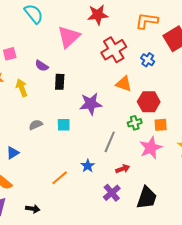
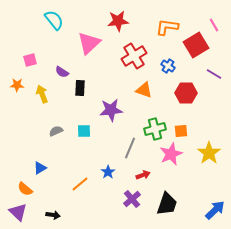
red hexagon: (149, 102) -> (186, 93), moved
green cross: (135, 123) -> (155, 129), size x1.5
blue triangle: (13, 153) -> (40, 168), moved

